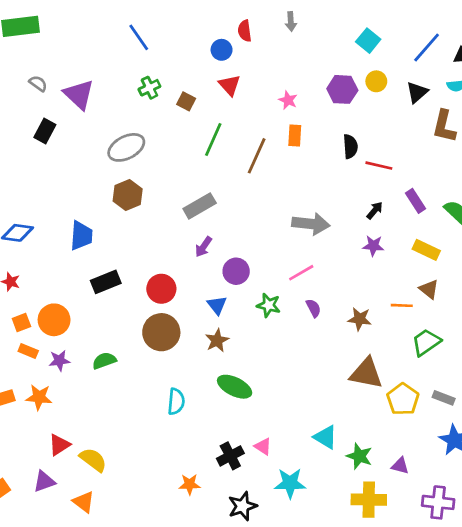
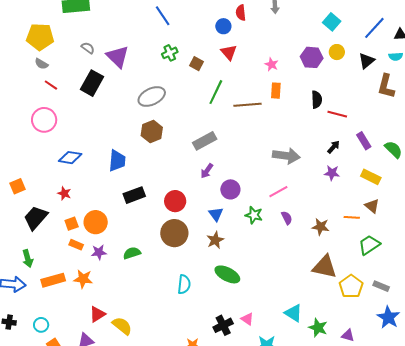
black rectangle: (45, 131) -> (92, 83), size x1.4
brown line: (257, 156) -> (248, 105), turned 60

